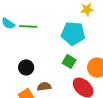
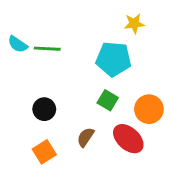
brown semicircle: (44, 86) -> (86, 137), moved, turned -48

